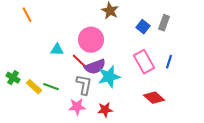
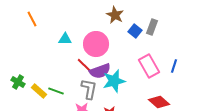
gray rectangle: (164, 23) -> (152, 27), moved
blue square: (143, 27) -> (135, 31), moved
cyan triangle: (57, 50) -> (65, 39), moved

